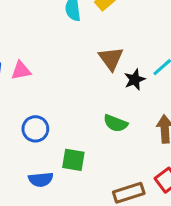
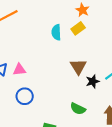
blue circle: (35, 129) -> (25, 96), moved

